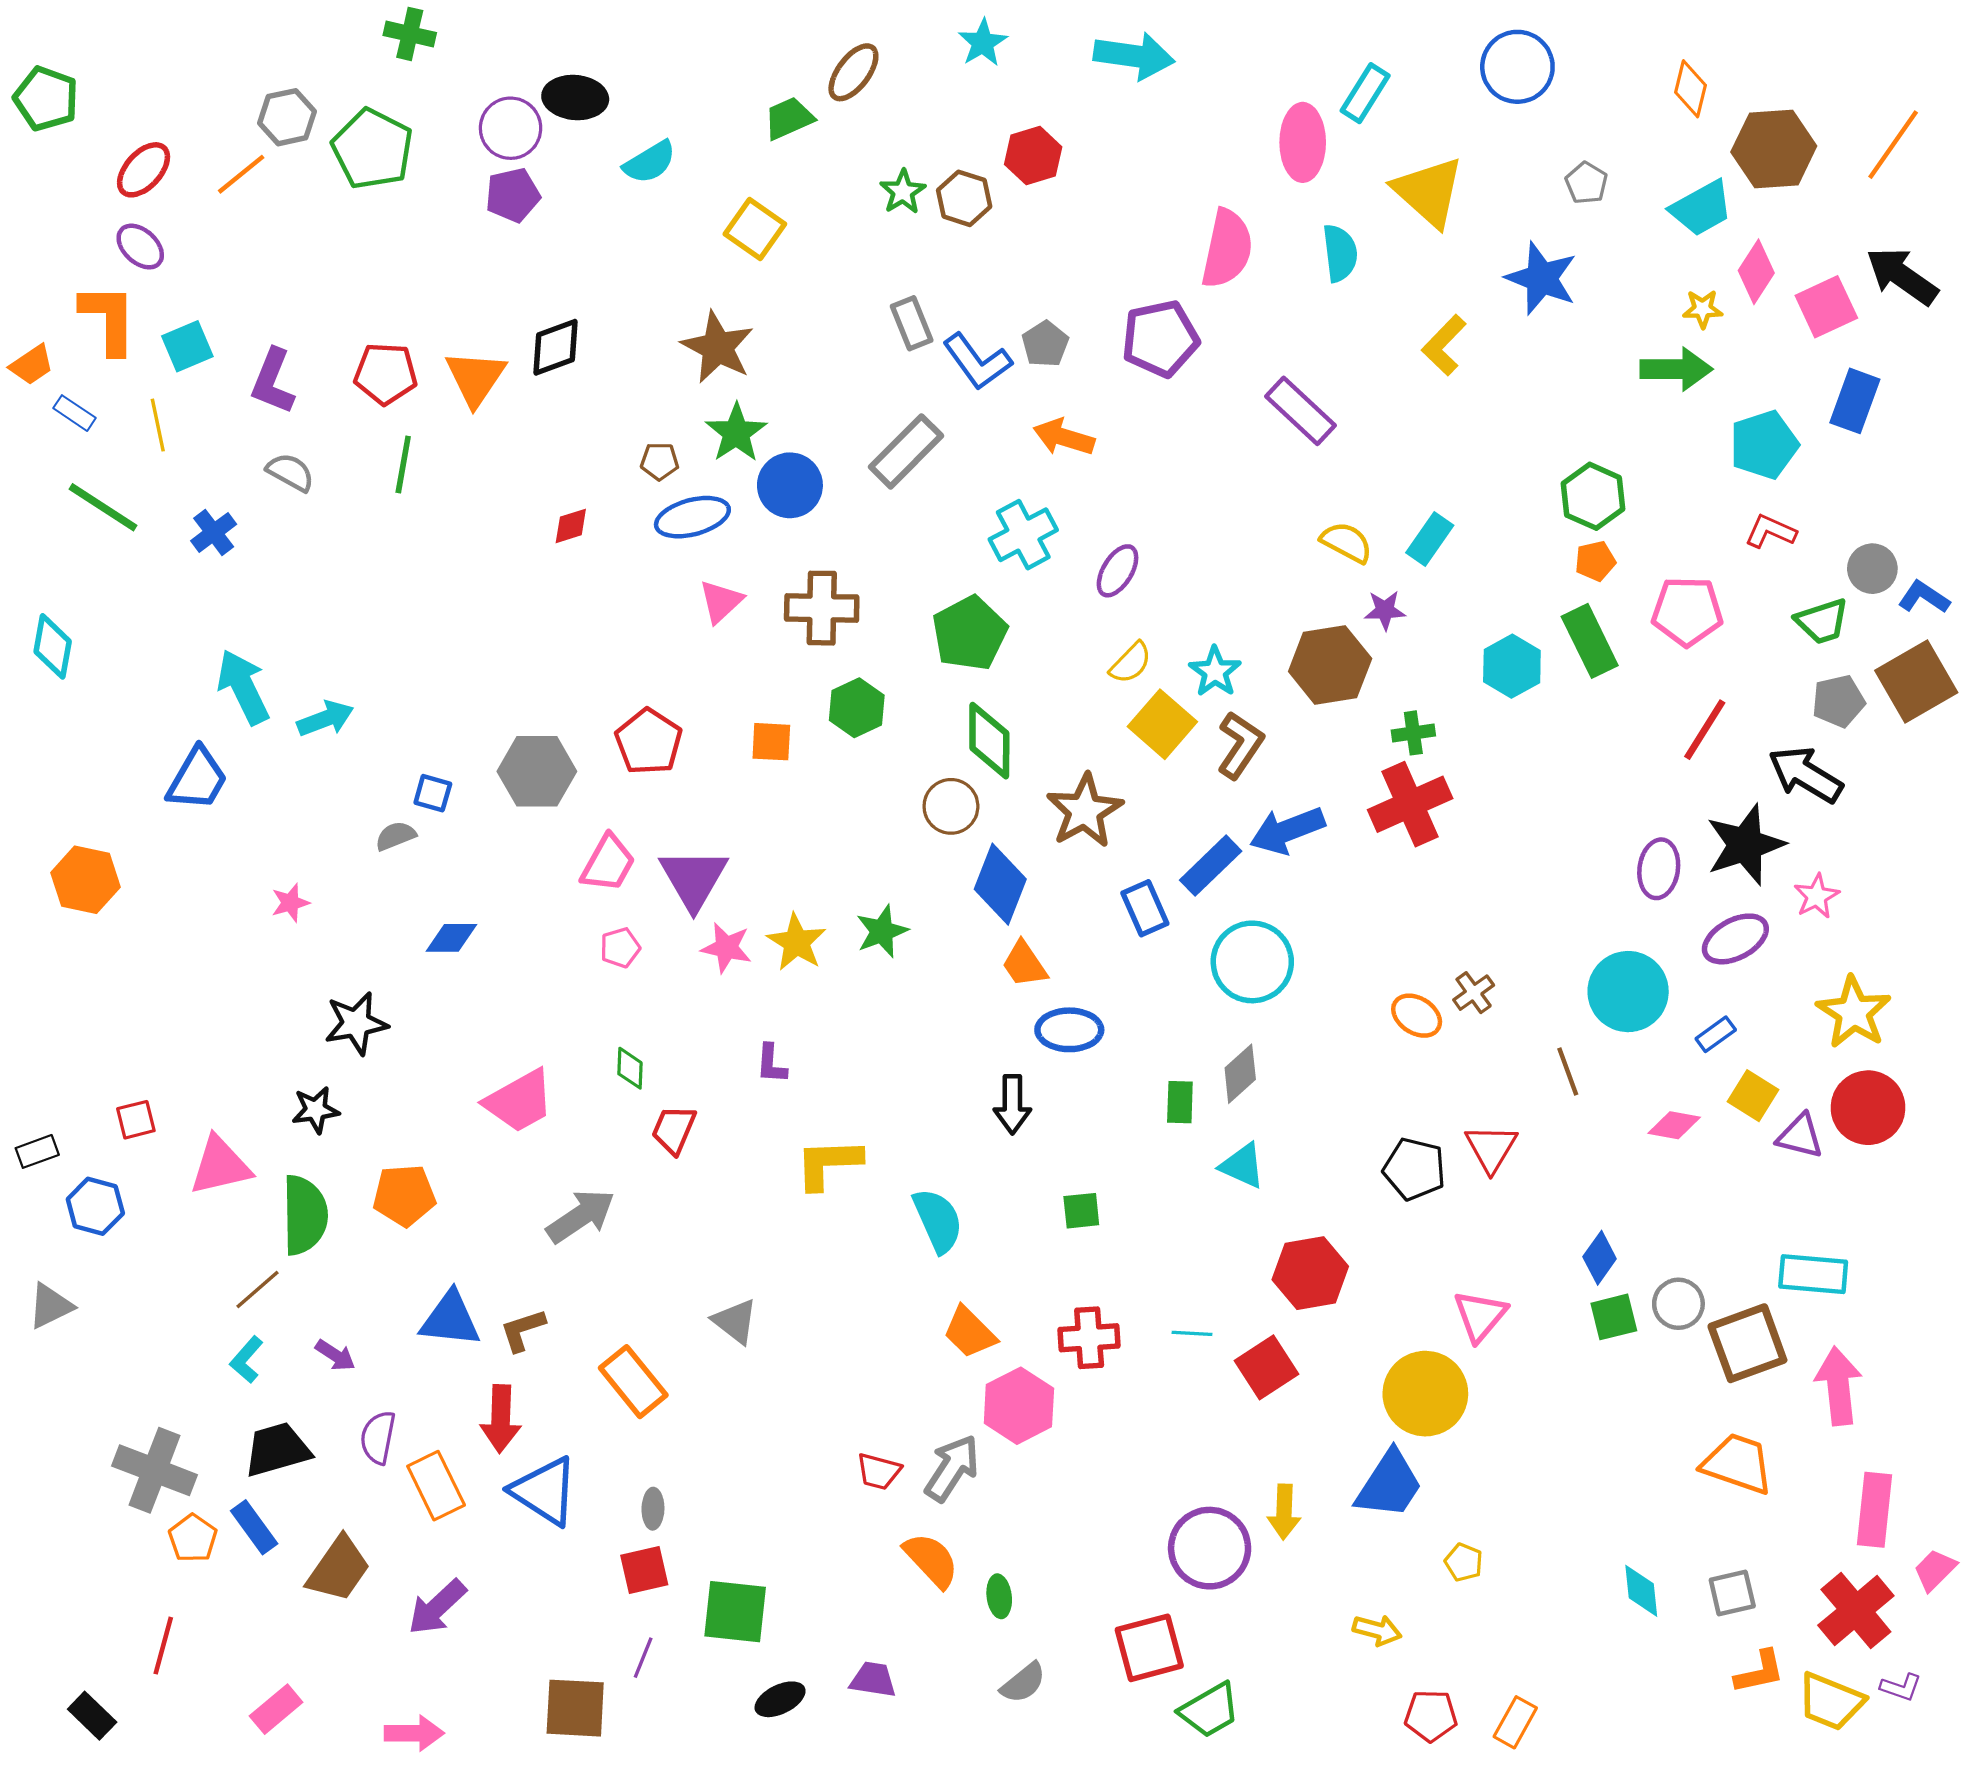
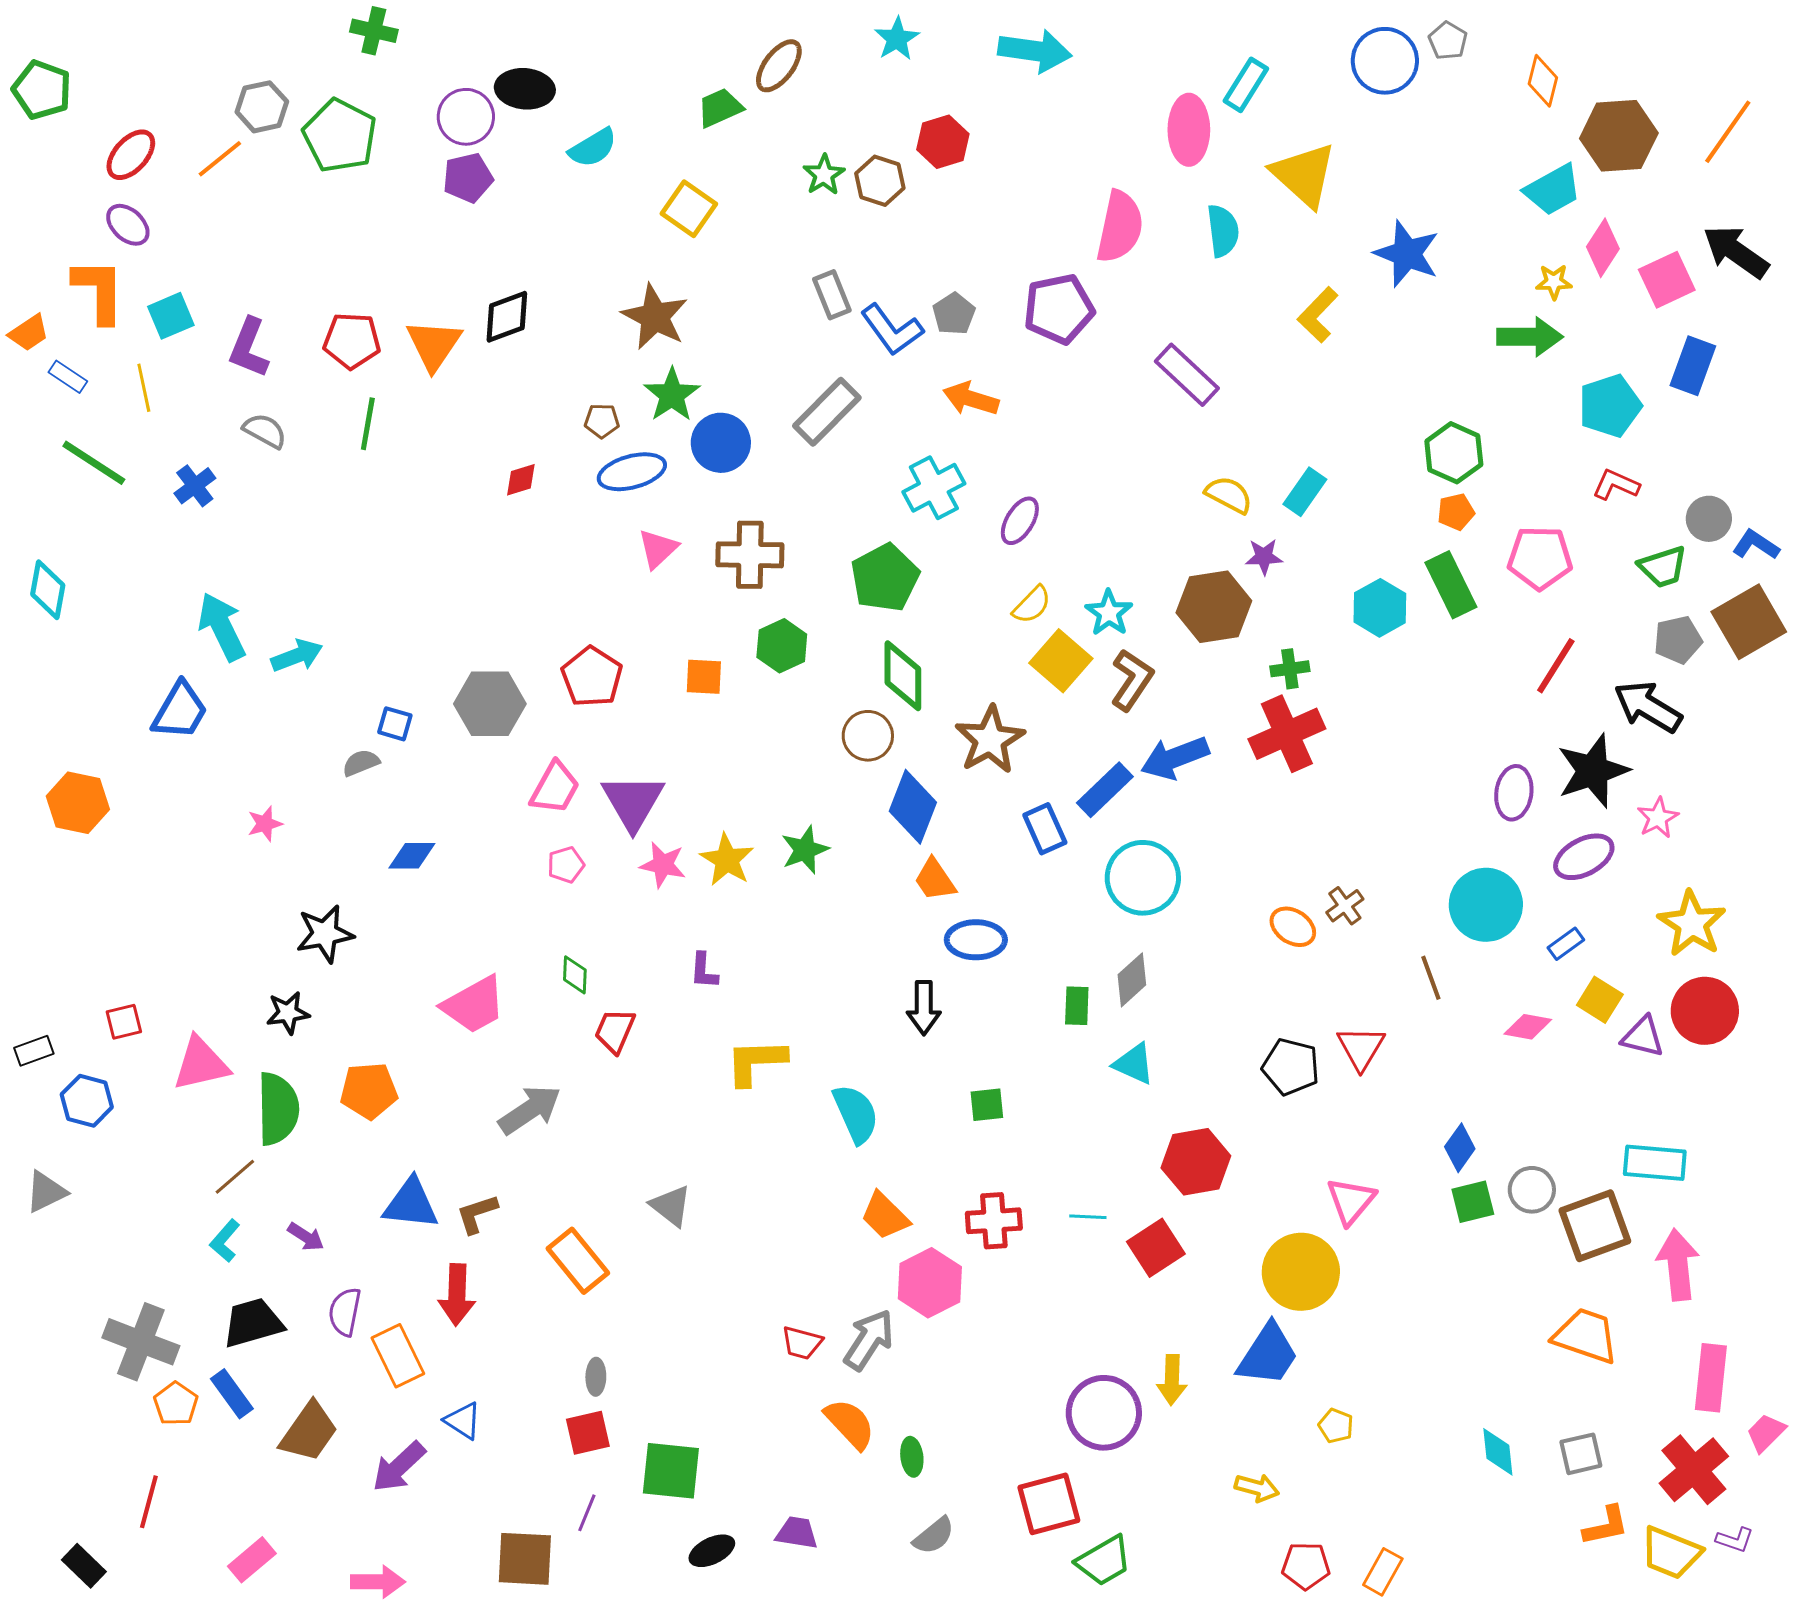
gray pentagon: (1586, 183) -> (1448, 41), moved
blue triangle: (545, 1491) -> (463, 1421), moved, size x0.6

